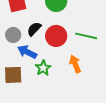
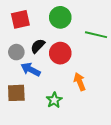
green line: (86, 36) -> (96, 35), moved
green star: (43, 68) -> (54, 100), moved

